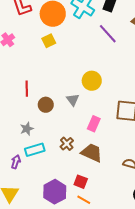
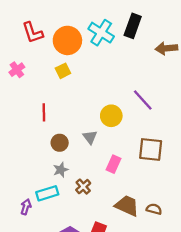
purple line: (108, 34) -> (143, 100), moved
red line: (27, 89) -> (44, 112), moved
gray star: (27, 129) -> (61, 170), moved
brown trapezoid: (92, 153) -> (127, 206), moved

